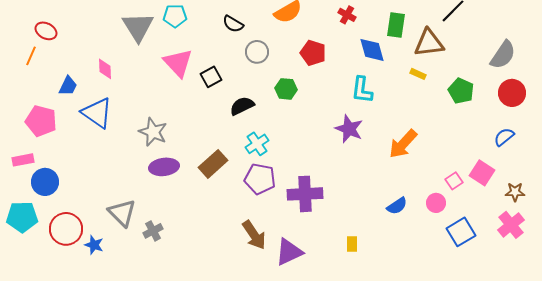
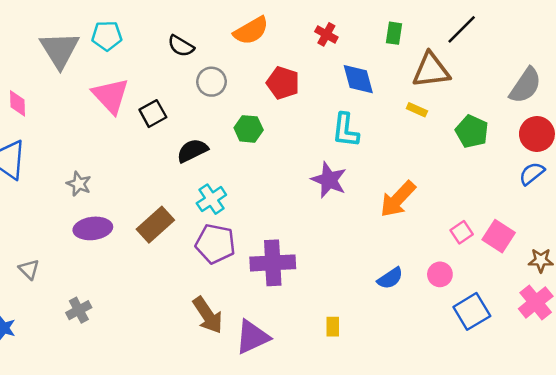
green rectangle: (396, 25) -> (394, 33), moved, size x0.7
gray star: (153, 132) -> (79, 184), size x0.7
blue semicircle: (504, 137) -> (532, 174), moved
pink square: (454, 181) -> (462, 232), moved
gray triangle: (122, 213) -> (29, 269), moved, size x0.6

